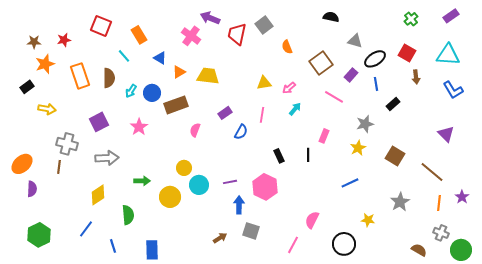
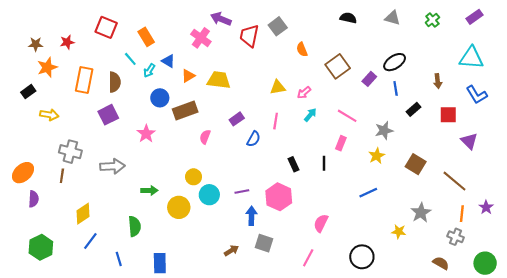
gray triangle: (355, 41) -> (392, 18), moved
red square: (407, 53) -> (448, 115), moved, turned -30
orange rectangle: (80, 76) -> (84, 80), turned 30
cyan arrow: (131, 91) -> (149, 71), moved
pink line: (334, 97) -> (347, 116), moved
purple square: (99, 122) -> (108, 115), moved
yellow diamond: (98, 195) -> (83, 214), moved
pink semicircle: (312, 220) -> (321, 223), moved
yellow star: (368, 220) -> (399, 232), moved
gray cross: (441, 233) -> (456, 237), moved

